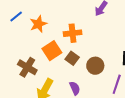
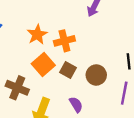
orange star: (38, 24) -> (37, 34), moved

